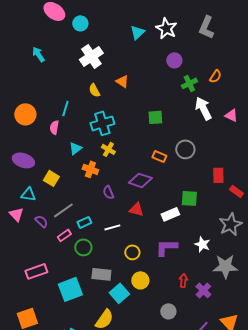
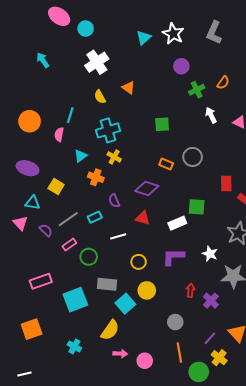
white arrow: (203, 108) -> (211, 115), size x0.7
cyan rectangle: (84, 222) -> (95, 217), moved

